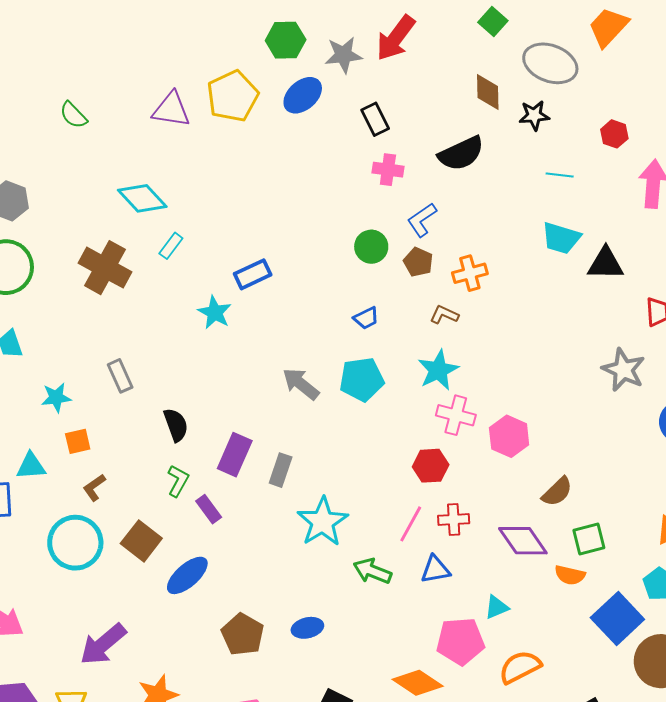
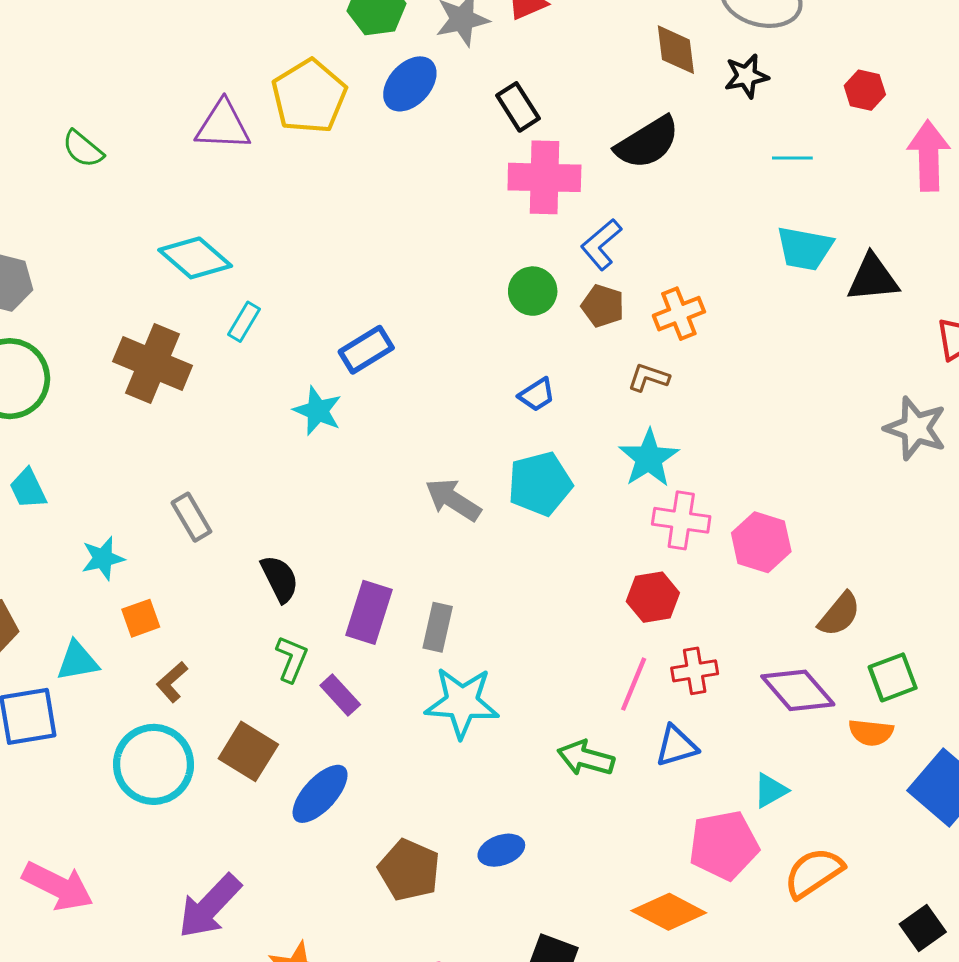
pink cross: (388, 170) -> (544, 177), size x1.6
cyan star: (323, 522) -> (462, 702), moved, turned -30

